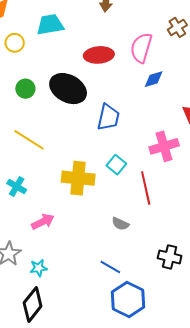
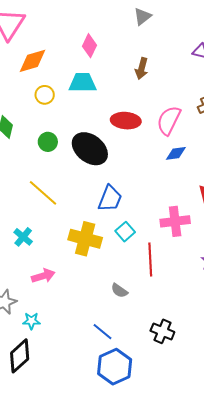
blue trapezoid: (108, 117) -> (110, 199), moved

